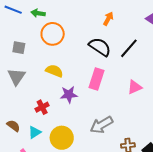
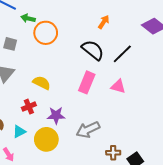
green arrow: (38, 13) -> (28, 18), moved
yellow semicircle: (54, 71) -> (42, 83), moved
pink triangle: (135, 87) -> (118, 86), moved, turned 35
purple star: (69, 95) -> (56, 115), moved

